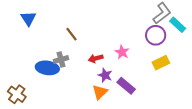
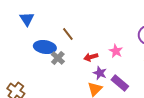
gray cross: (61, 59) -> (58, 58), turned -32
blue ellipse: (47, 68) -> (45, 47), moved

